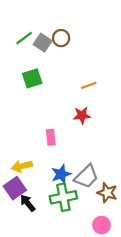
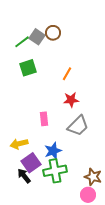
green line: (24, 38) -> (22, 42), moved
orange line: (89, 85) -> (67, 74), moved, turned -40
gray trapezoid: (86, 177) -> (78, 126), moved
purple square: (15, 188) -> (31, 163), moved
brown star: (107, 193) -> (93, 177), moved

